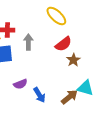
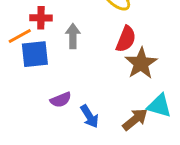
red semicircle: (63, 44) -> (126, 39), turned -30
brown star: (73, 60) -> (141, 63), size x1.5

